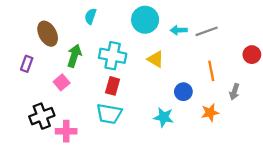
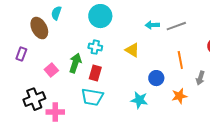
cyan semicircle: (91, 16) -> (56, 13), moved
cyan circle: (145, 20) -> (100, 16), moved
green arrow: (74, 56) -> (75, 63), moved
cyan cross: (113, 56) -> (95, 47), size x0.6

